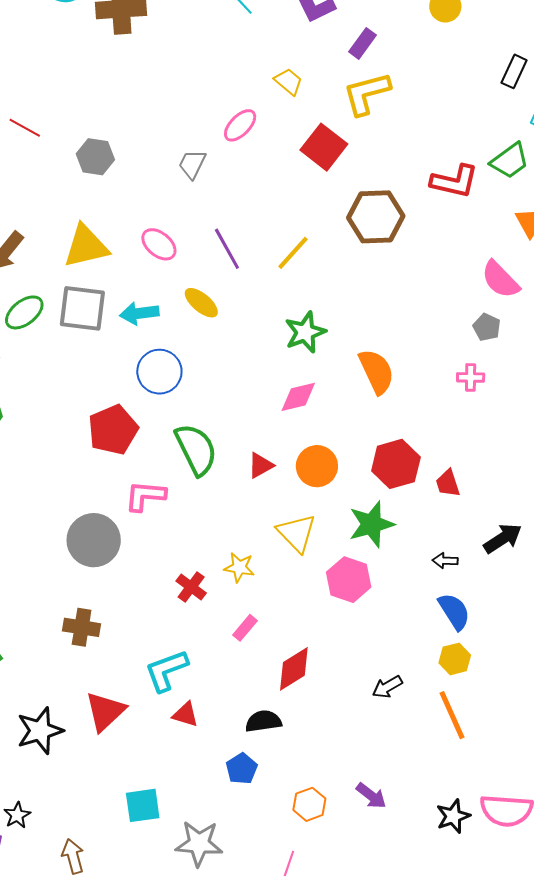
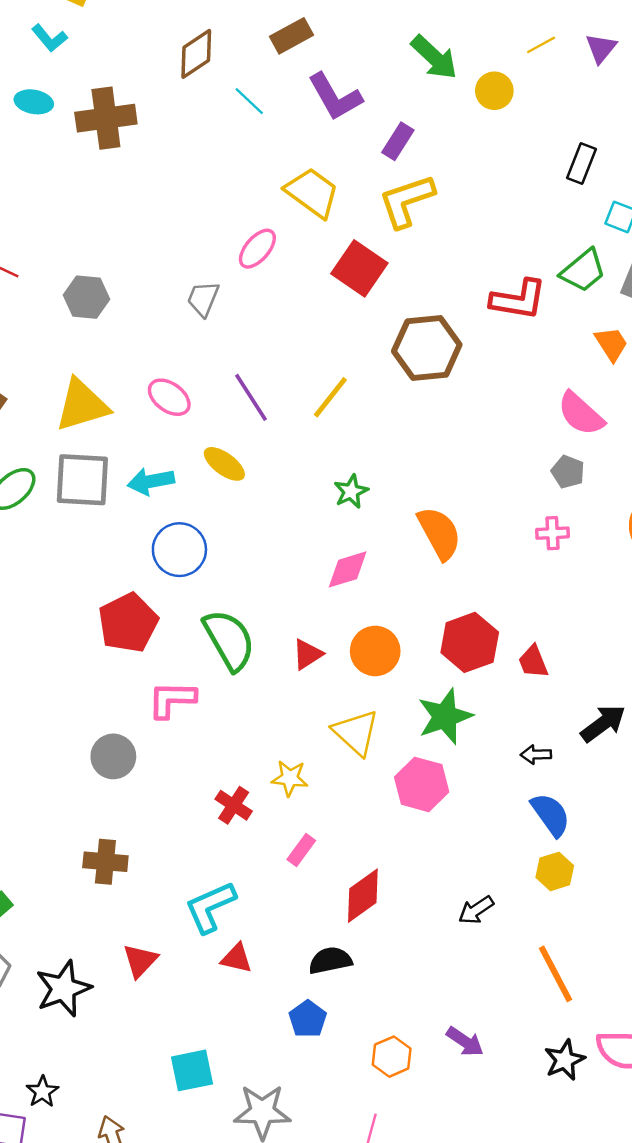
yellow trapezoid: (289, 82) -> (312, 193), size x1.6
green star: (305, 332) -> (351, 492), size x0.7
gray circle: (94, 540) -> (113, 756), size x0.7
red triangle: (105, 711) -> (140, 961), size x0.7
orange line: (452, 715) -> (555, 974), moved

